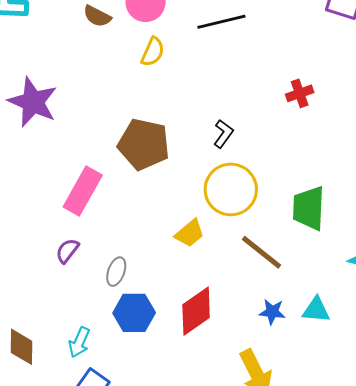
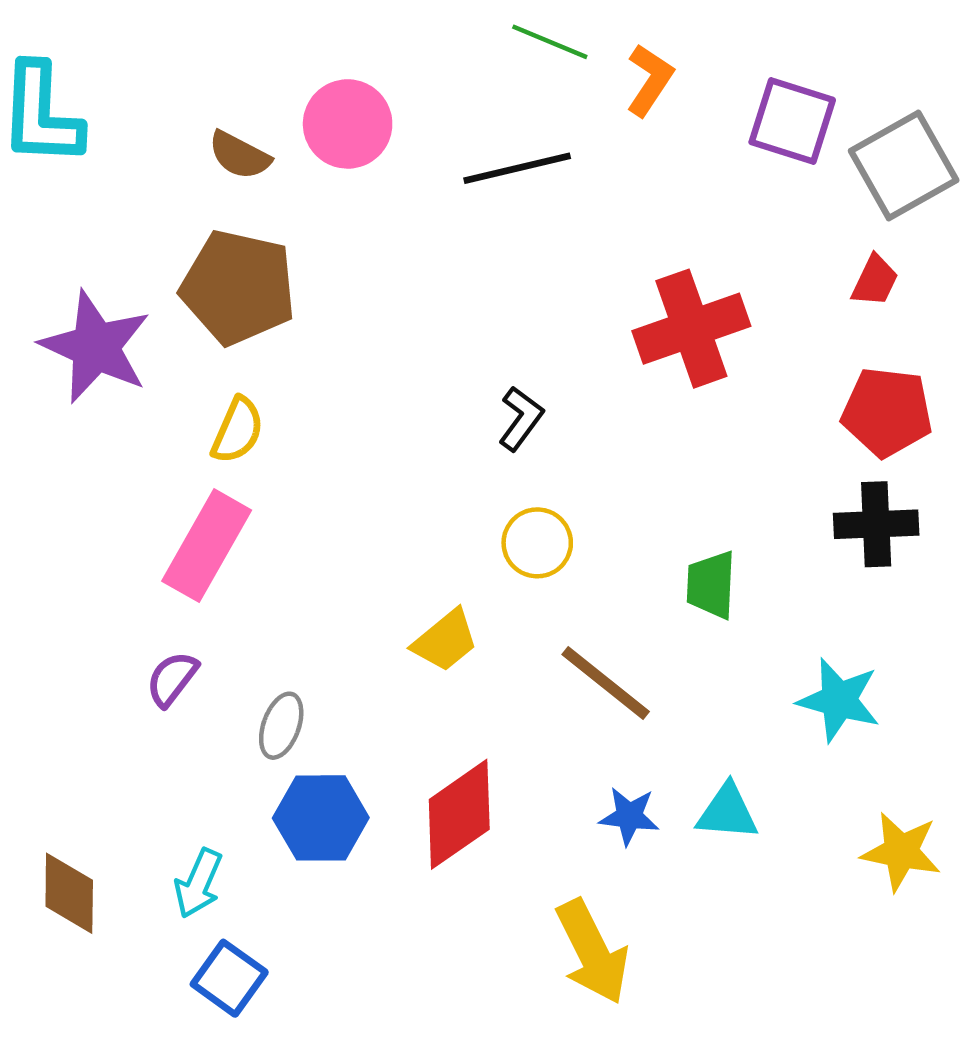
yellow semicircle: (153, 52) -> (238, 430), moved
red cross: (300, 93) -> (691, 329), size x1.8
brown pentagon: (144, 144) -> (238, 287), moved
yellow circle: (231, 189) -> (537, 543), size x0.6
green trapezoid: (309, 208) -> (711, 585), size x0.7

